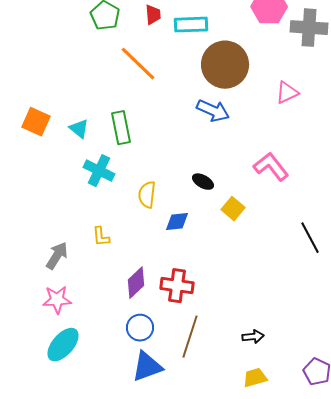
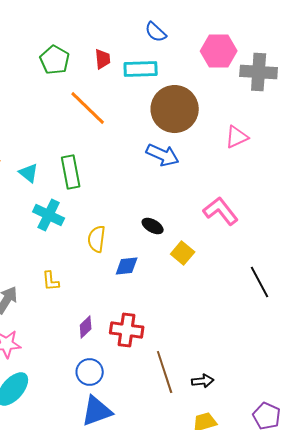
purple diamond: (136, 283) -> (86, 327), size x0.7
brown line: (190, 337) -> (165, 372), moved, turned -36

